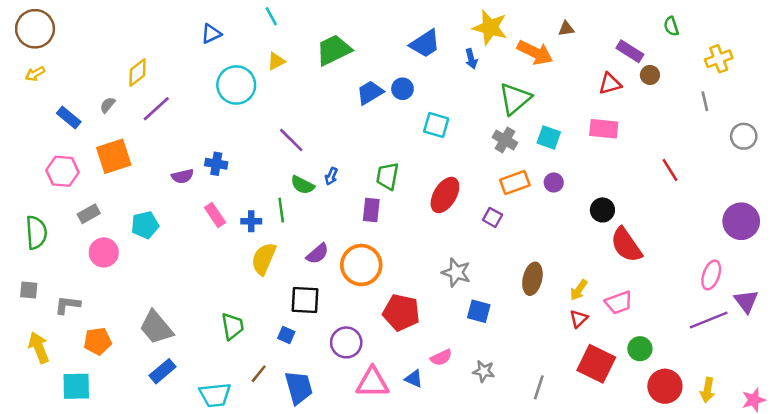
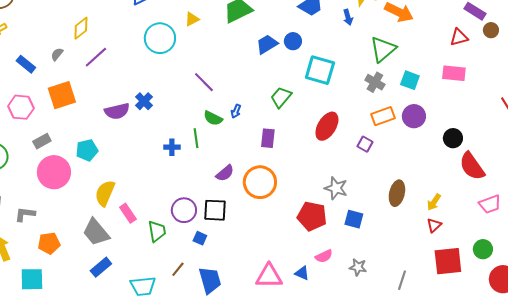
cyan square: (436, 125) -> (320, 70), size x1.4
blue cross: (216, 164) -> (144, 101), turned 36
purple semicircle: (182, 176) -> (117, 111), size x1.4
green trapezoid: (387, 176) -> (281, 97), moved, turned 30
purple circle: (554, 182) -> (414, 116), size x1.5
pink rectangle: (215, 215) -> (128, 213), moved
pink circle: (104, 252) -> (54, 172), size x1.4
yellow semicircle: (264, 259) -> (105, 193), moved
pink trapezoid: (619, 302) -> (490, 204), moved
red pentagon: (401, 312) -> (312, 216), moved
purple circle: (346, 342) -> (184, 210), moved
red square: (596, 364) -> (448, 261), turned -32

